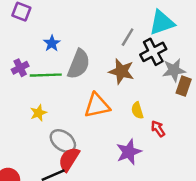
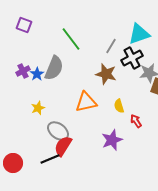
blue star: (52, 43) -> (37, 74), moved
gray semicircle: (79, 64) -> (54, 68), moved
green line: (46, 75) -> (71, 39), moved, turned 55

